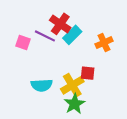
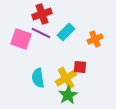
red cross: (60, 24) -> (42, 14), moved, turned 36
pink square: (23, 43) -> (21, 39), size x1.5
cyan semicircle: (42, 85) -> (38, 78), turned 84

